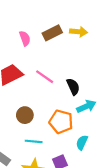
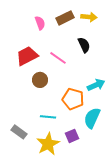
black semicircle: (73, 87) -> (84, 45), moved
brown circle: (25, 115) -> (40, 80), moved
cyan semicircle: (82, 143) -> (92, 118), size x1.5

